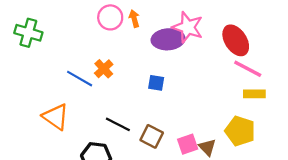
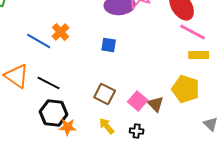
black line: (118, 124) -> (49, 83), moved
pink square: (188, 144) -> (138, 101), turned -30

